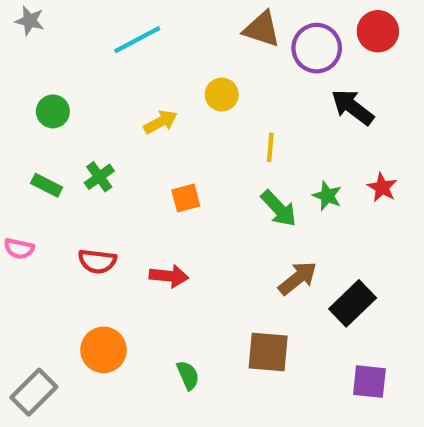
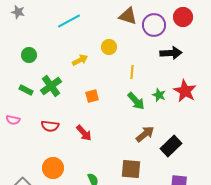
black arrow: (353, 107) -> (171, 53), turned 140
green cross: (99, 177) -> (51, 86), size x1.5
red star: (382, 187) -> (185, 91), size x1.6
red arrow: (169, 276) -> (84, 133), turned 42

